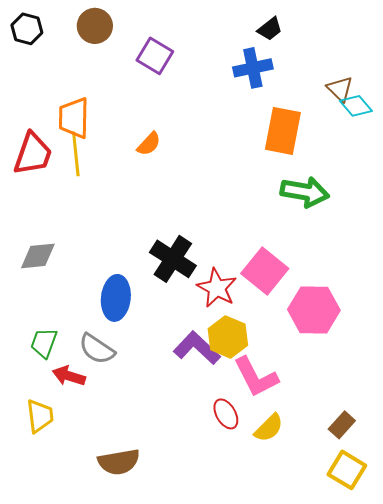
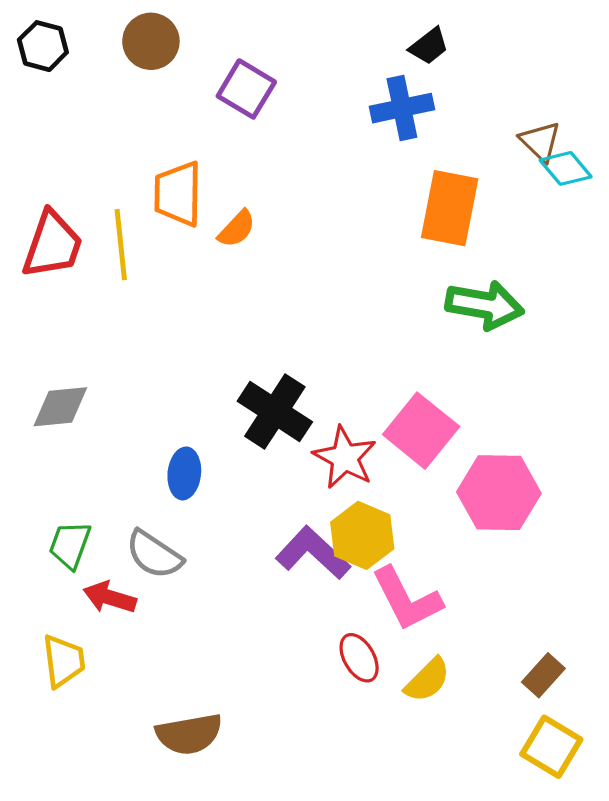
orange trapezoid: (74, 118) -> (178, 194), moved
blue ellipse: (116, 298) -> (184, 473), size x0.7

